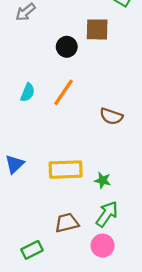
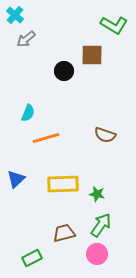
orange line: (63, 92) -> (46, 138), moved, turned 40

